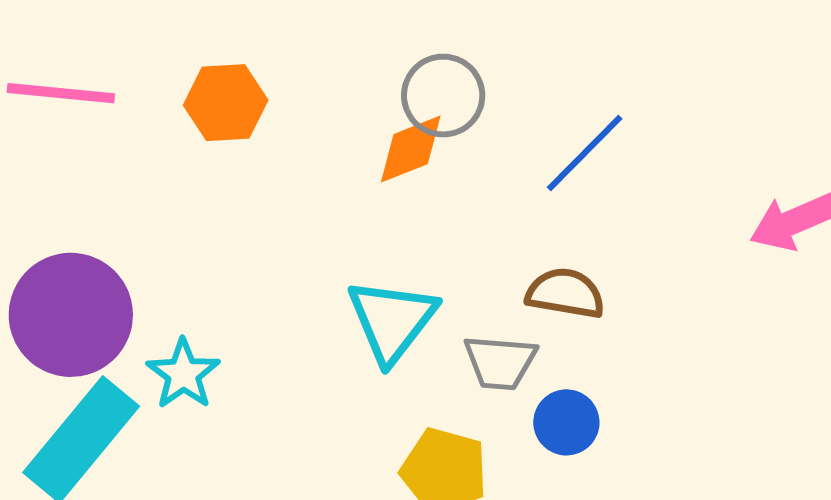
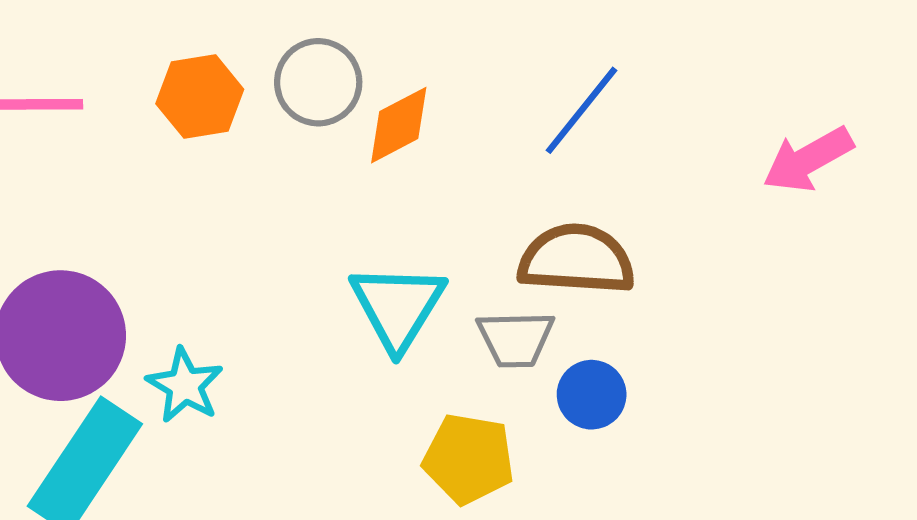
gray circle: (443, 96) -> (318, 82), moved
brown semicircle: (565, 293) -> (576, 259), size x1.4

